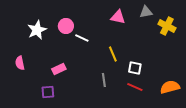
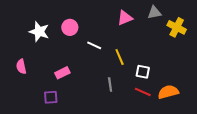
pink triangle: (118, 17) -> (125, 18), turned -35
white star: (37, 30) -> (39, 32), turned -30
white line: (82, 38) -> (94, 45), moved
orange semicircle: (170, 87) -> (168, 92), moved

